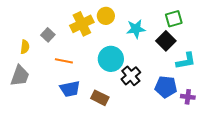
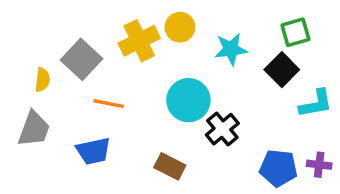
gray square: (48, 35) -> (81, 59), size x1.6
blue pentagon: (166, 87) -> (278, 168), moved
blue trapezoid: (70, 89) -> (93, 151), moved

